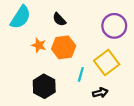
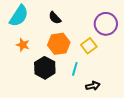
orange star: (39, 45) -> (23, 45), moved
yellow square: (107, 63) -> (89, 46), moved, size x0.7
black hexagon: (44, 86) -> (45, 68), moved

